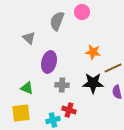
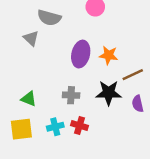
gray semicircle: (57, 21) -> (49, 18), moved, turned -96
purple ellipse: (49, 62) -> (81, 54), moved
cyan cross: (53, 120) -> (55, 127), moved

